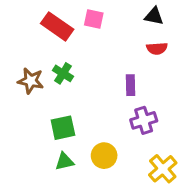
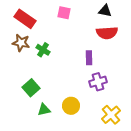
red rectangle: (57, 26) -> (25, 19), moved
red semicircle: (157, 48) -> (107, 33), size x1.5
brown star: (31, 81) -> (21, 43), moved
green square: (63, 128) -> (31, 88), moved, turned -30

